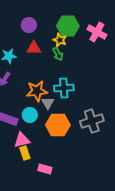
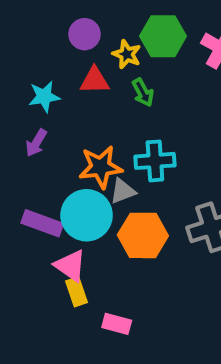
yellow star: (60, 40) -> (127, 54), moved
gray triangle: (48, 103) -> (123, 191), turned 40
cyan circle: (30, 115) -> (87, 215), size x1.6
pink triangle: (22, 140) -> (70, 266), turned 48

